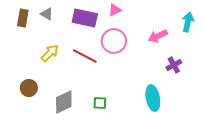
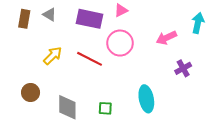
cyan ellipse: (153, 98) -> (146, 99), moved
gray diamond: (64, 102) -> (67, 107), turned -65

